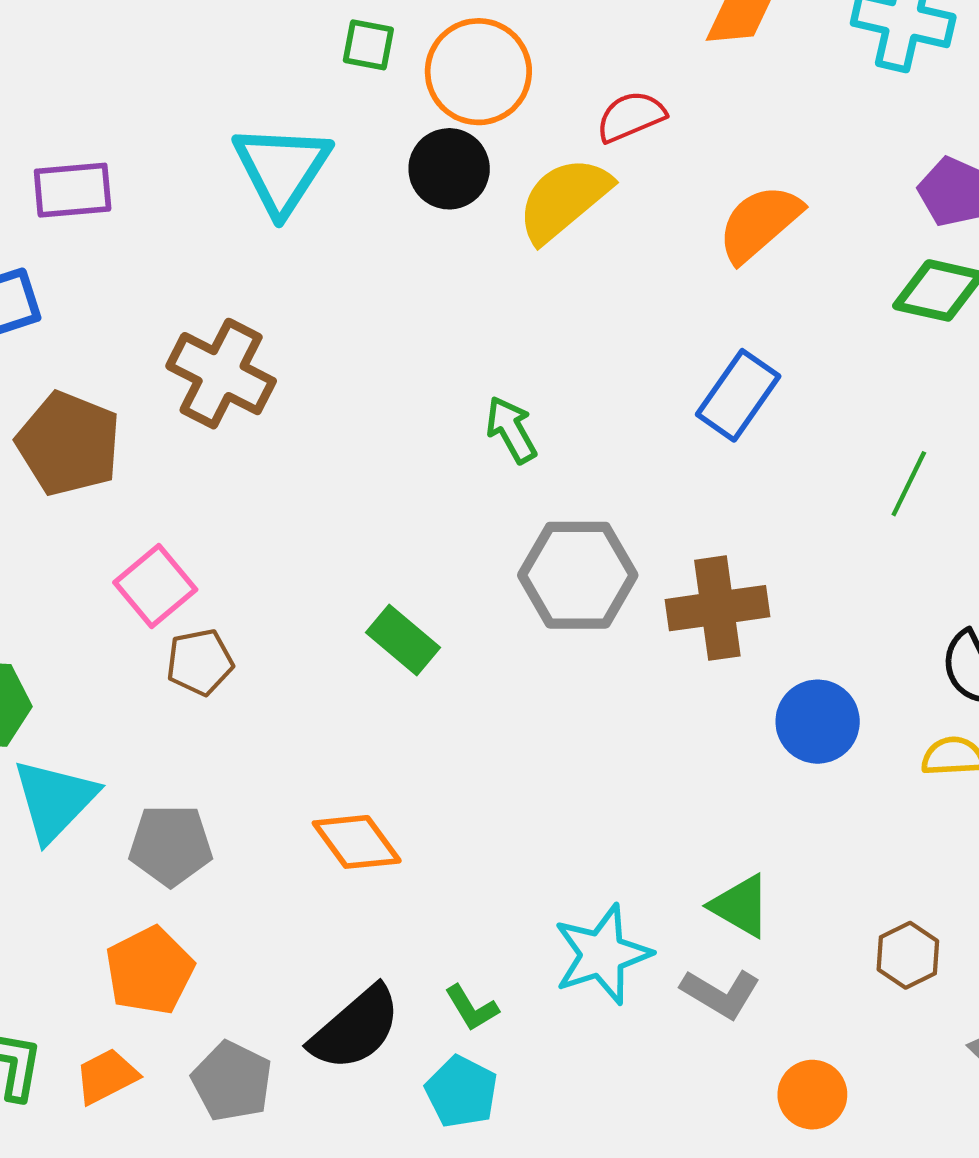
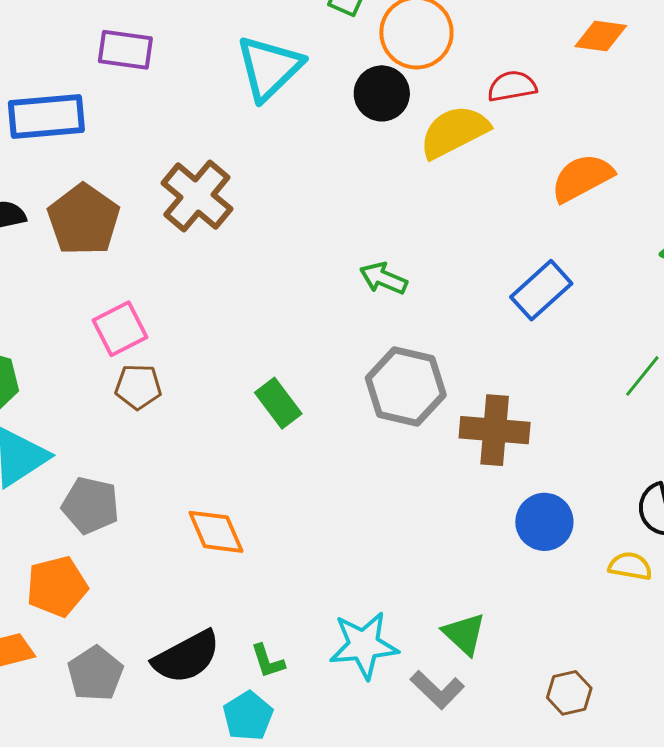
green arrow: (511, 430) -> (383, 278), turned -51

